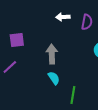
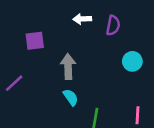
purple square: (17, 40) -> (35, 41), moved

